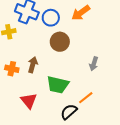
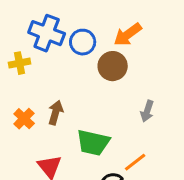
brown circle: (60, 42) -> (113, 66), moved
orange cross: (12, 69) -> (24, 119), turned 32

